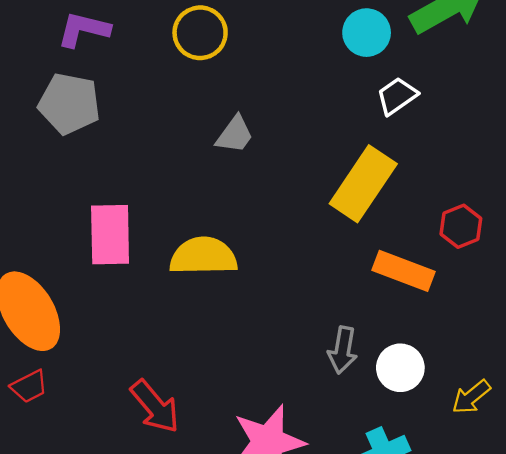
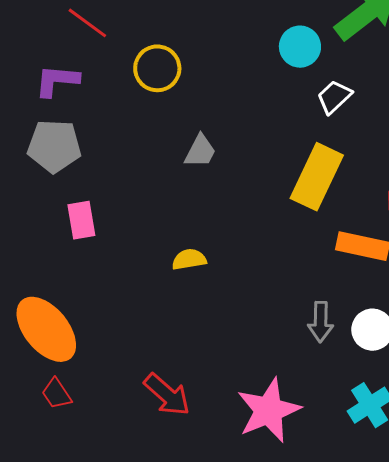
pink rectangle: (110, 235) -> (81, 220), moved, size x0.7
yellow semicircle: (203, 256) -> (189, 259), size x0.6
red trapezoid: (29, 386) -> (57, 394), turned 92

